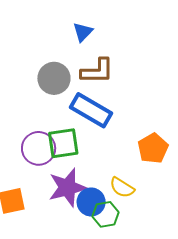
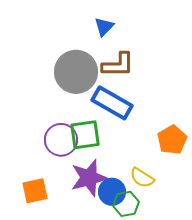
gray circle: (54, 78) -> (76, 72), size x1.4

